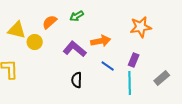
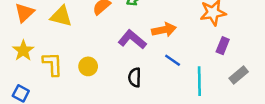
yellow circle: (35, 42) -> (88, 66), moved
purple rectangle: (134, 60) -> (223, 46), moved

